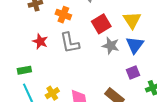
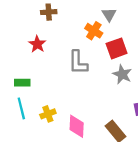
orange cross: (63, 15) -> (94, 31), moved
red star: (40, 41) -> (37, 44), moved

